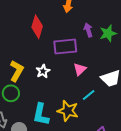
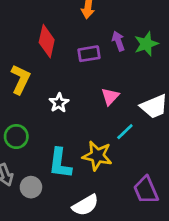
purple rectangle: (65, 47) -> (89, 54), moved, size x0.7
yellow L-shape: (17, 71) -> (20, 79), moved

